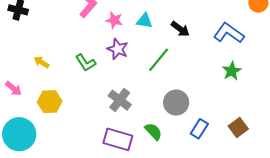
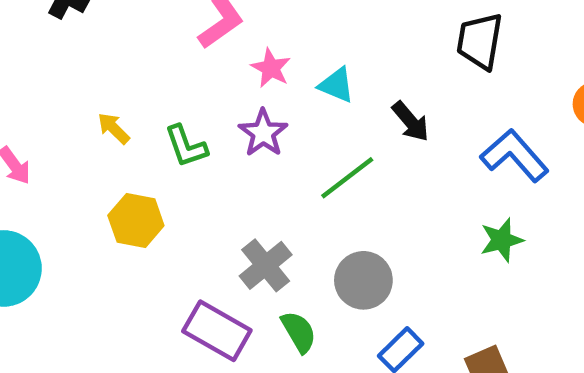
yellow arrow: (41, 62) -> (114, 128), moved
gray cross: (120, 100) -> (266, 265), moved
yellow hexagon: (50, 102) -> (136, 220), moved

